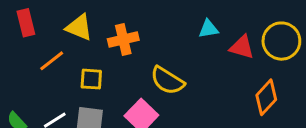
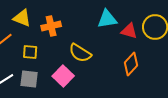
cyan triangle: (208, 29) -> (107, 19), size x1.5
orange diamond: (266, 97) -> (131, 64), moved

